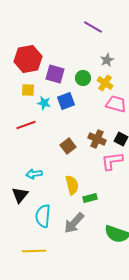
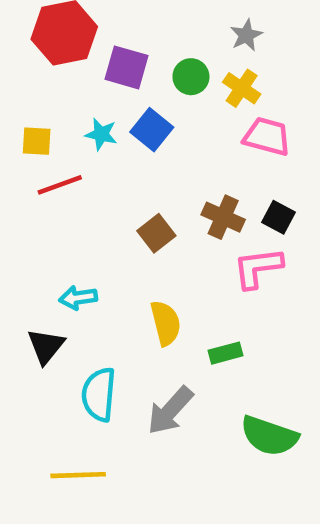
yellow square: (28, 90) -> (37, 141), moved
blue square: (66, 101) -> (152, 130), turned -30
green rectangle: (90, 198) -> (225, 353), moved

